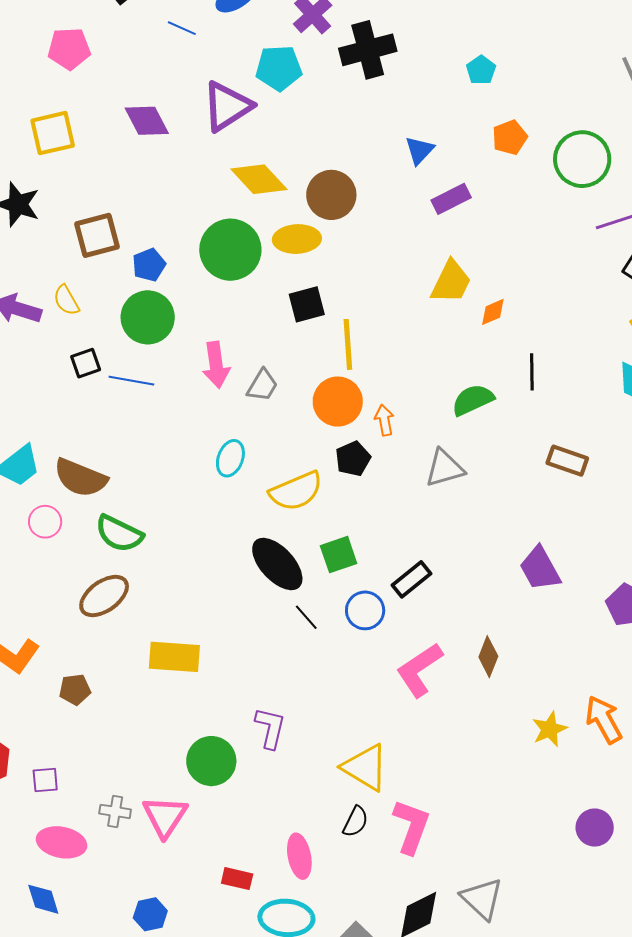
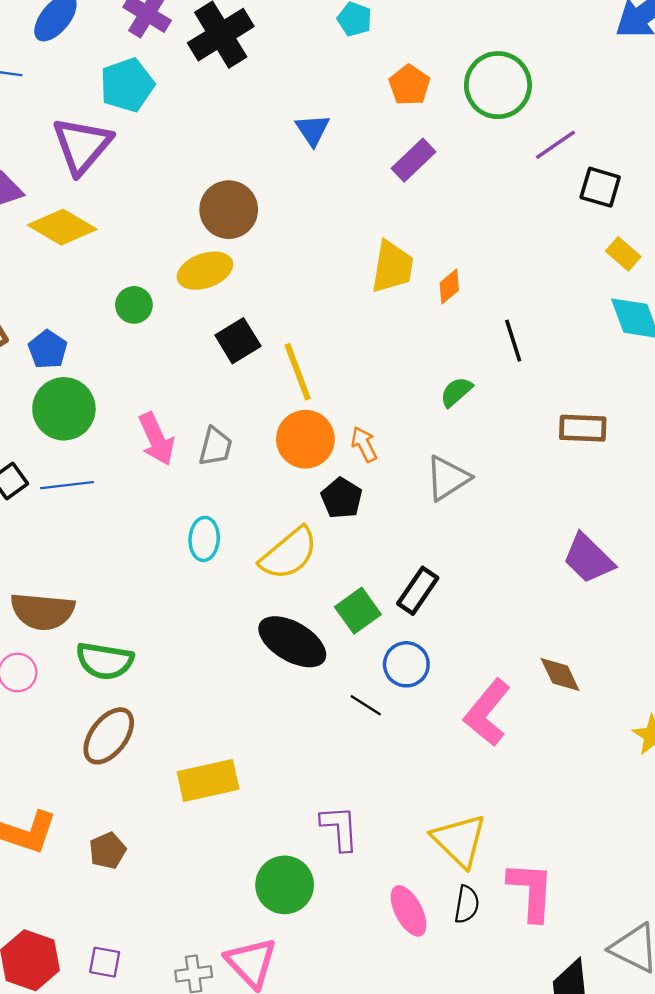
yellow diamond: (259, 179) -> (62, 227), moved
purple rectangle: (451, 199) -> (413, 160), moved
green circle: (230, 250) -> (134, 305), size x0.5
green semicircle: (473, 400) -> (456, 392), size x0.7
black rectangle: (412, 579) -> (418, 591), moved
black line: (306, 617) -> (366, 705), moved
brown diamond: (488, 657) -> (560, 675), turned -30
yellow triangle: (365, 767) -> (459, 840), turned 30
purple square: (45, 780) -> (105, 962), turned 32
pink ellipse: (299, 856) -> (409, 911), moved

